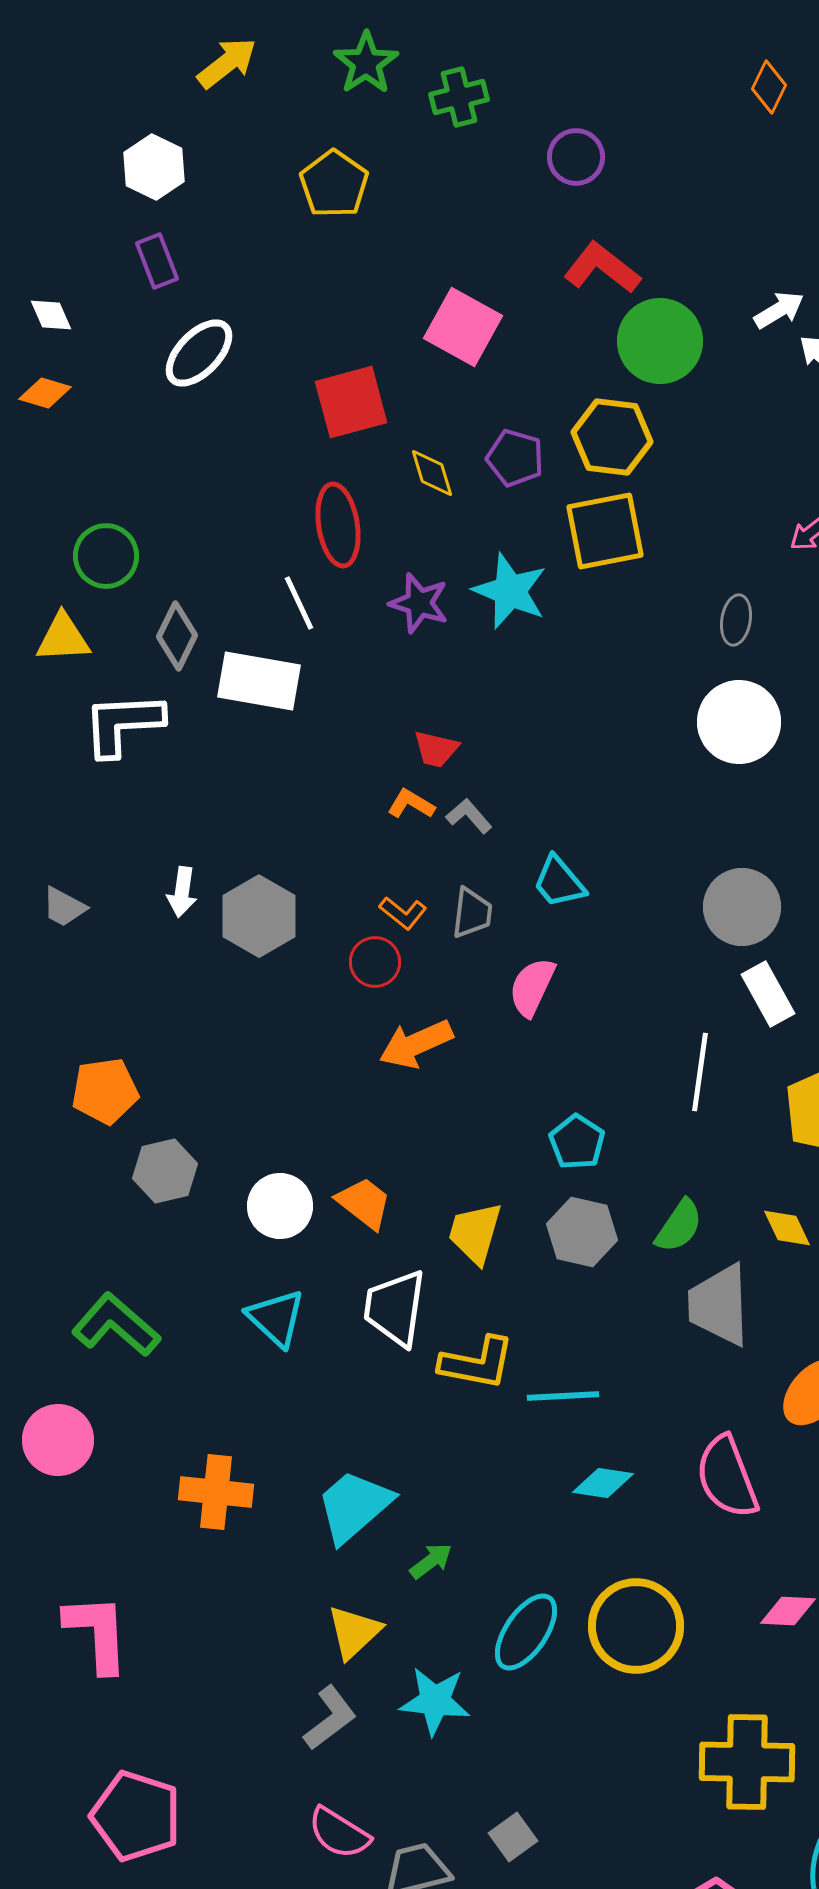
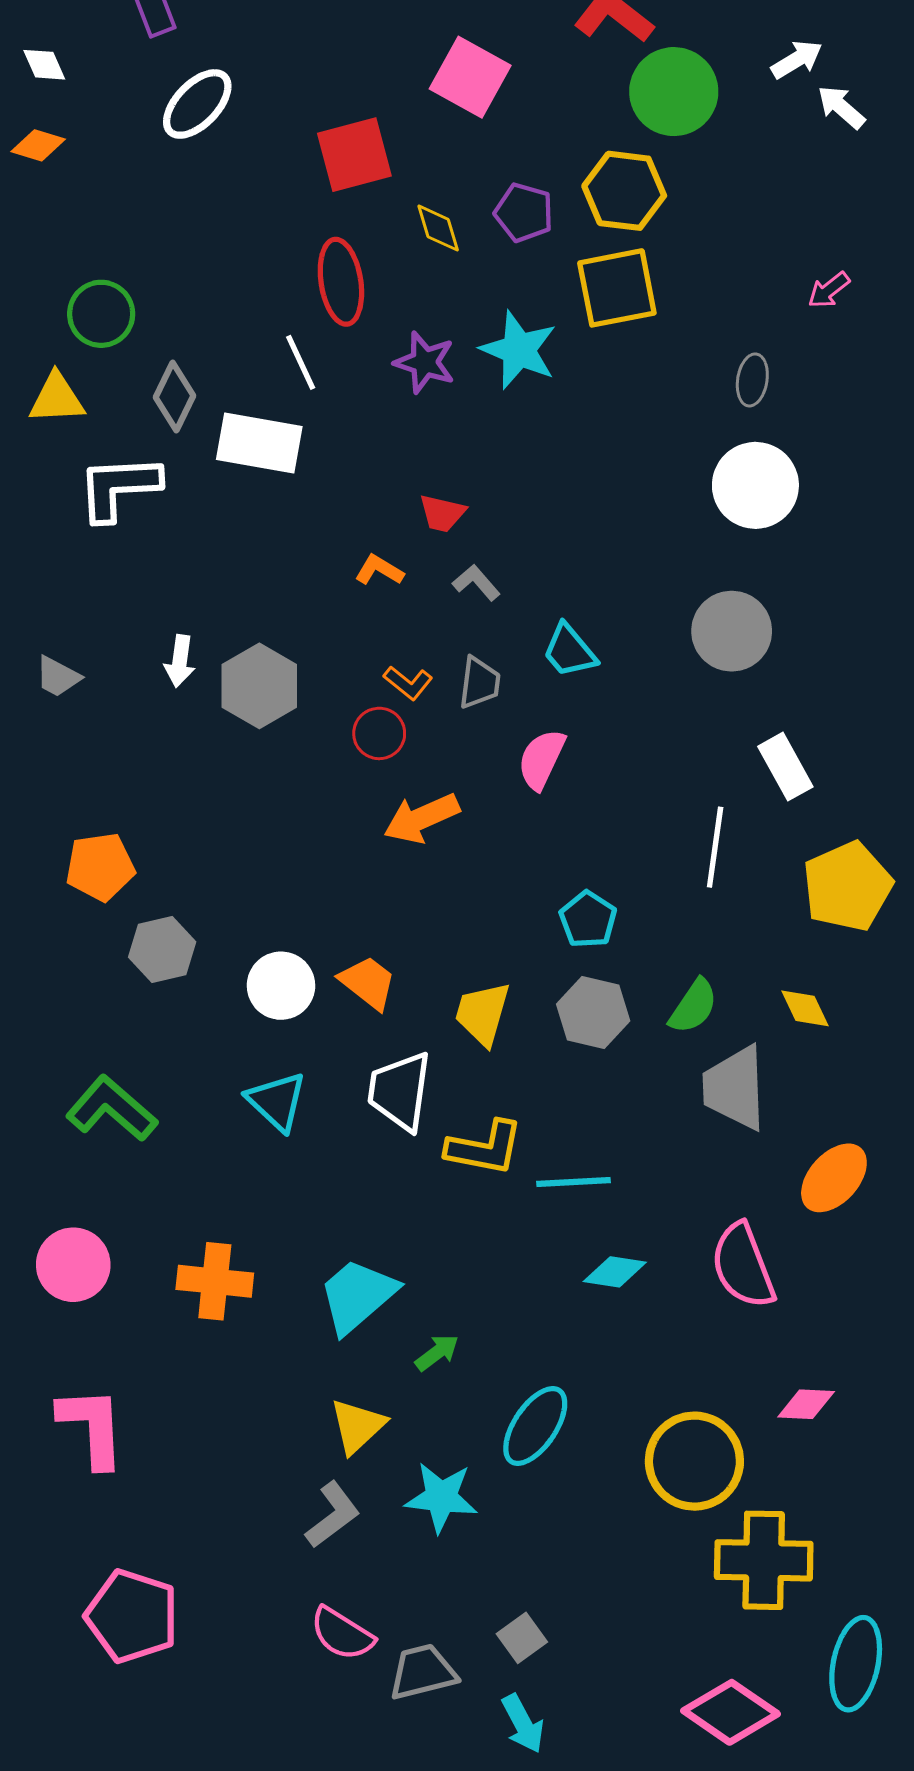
orange L-shape: (411, 804) -> (379, 570), moved
gray circle: (742, 907) -> (732, 631), moved
pink circle: (58, 1440) -> (73, 1265), moved
yellow circle: (636, 1626) -> (694, 1461), moved

